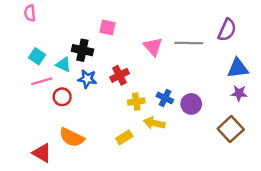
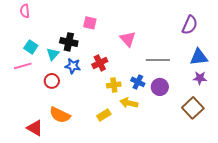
gray line: (189, 43) -> (158, 60), moved
cyan triangle: (63, 65) -> (53, 54), turned 48
pink line: (42, 81) -> (23, 66), moved

